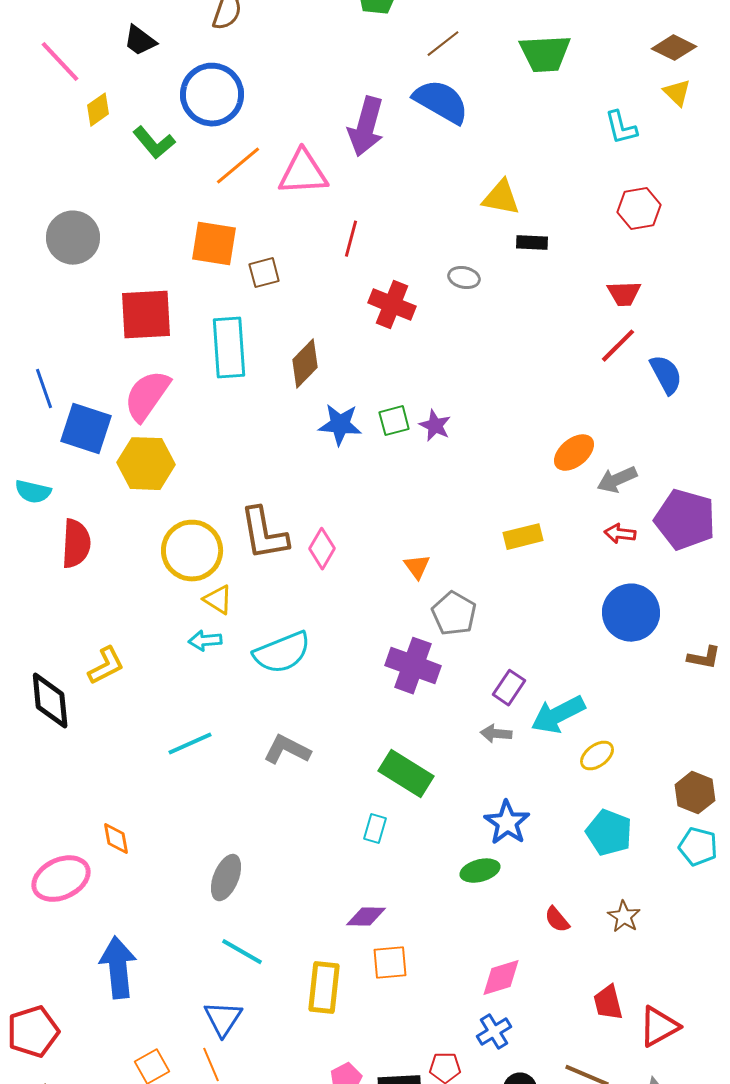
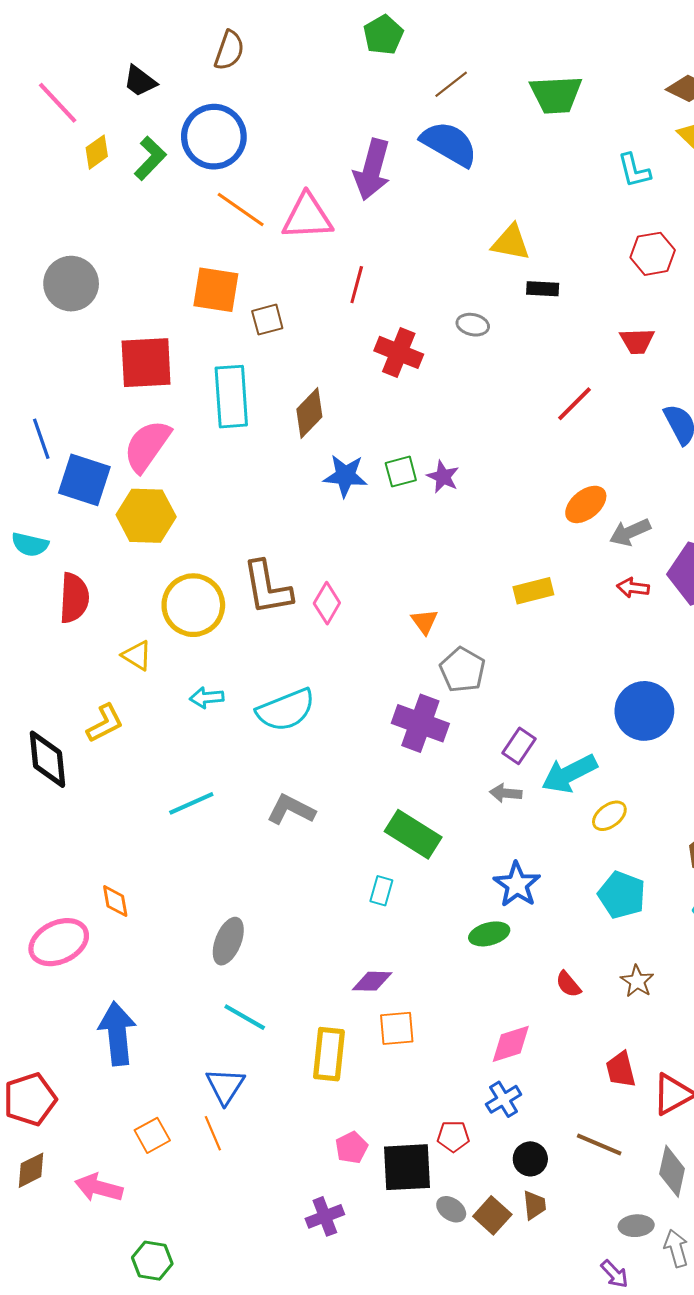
green L-shape: (154, 143) -> (150, 158), moved, turned -96
orange line: (238, 166) -> (241, 210), turned 75
red line: (618, 346) -> (574, 404), moved
yellow triangle: (218, 600) -> (137, 655), moved
blue circle: (631, 613) -> (644, 711), moved

